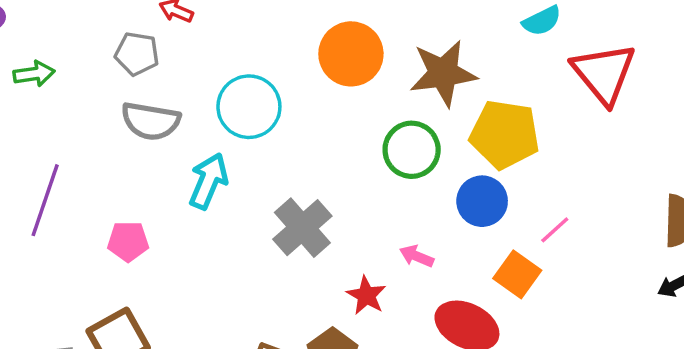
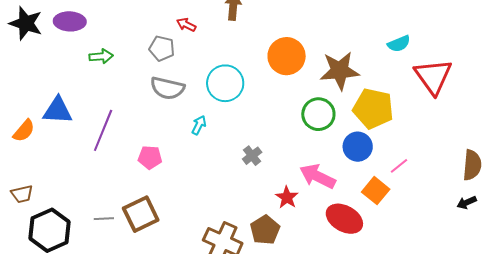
cyan arrow: (208, 181) -> (199, 125), size x0.6
gray cross: (302, 228) -> (252, 156), size x0.6
pink arrow: (417, 256) -> (318, 176), size x1.8

